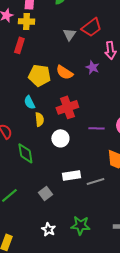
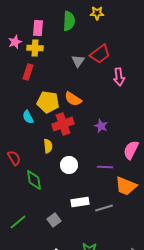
purple star: (92, 67) -> (101, 126), moved
cyan semicircle: (29, 102) -> (28, 117), moved
red cross: (67, 107) -> (63, 124), moved
purple line: (96, 128) -> (105, 167), moved

